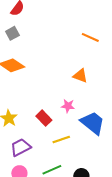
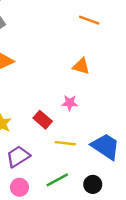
blue trapezoid: (93, 123) -> (105, 146), moved
yellow line: (61, 139) -> (65, 143), turned 30

